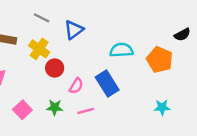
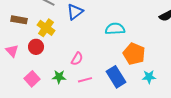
orange pentagon: (160, 60) -> (134, 54), moved
red circle: (55, 68) -> (36, 47), moved
blue rectangle: (107, 84) -> (116, 77), moved

